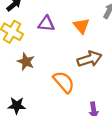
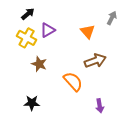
purple triangle: (46, 24) -> (48, 30), moved, turned -35

